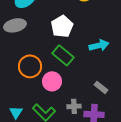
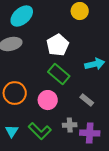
orange circle: (30, 66) -> (15, 93), moved
gray rectangle: (101, 87) -> (87, 100), moved

